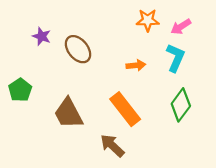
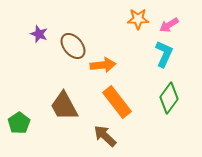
orange arrow: (136, 65) -> (103, 65), moved, size x1.4
green pentagon: (20, 90) -> (19, 123), moved

